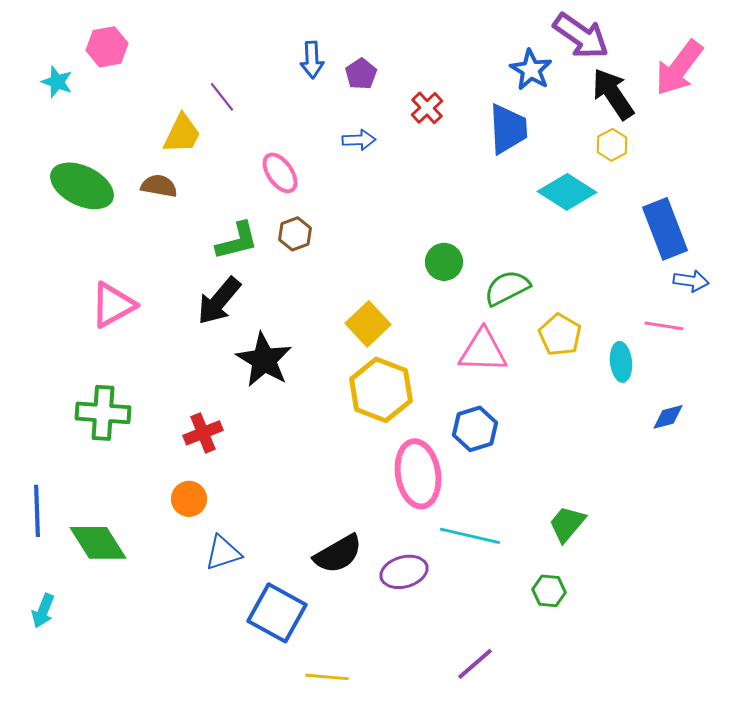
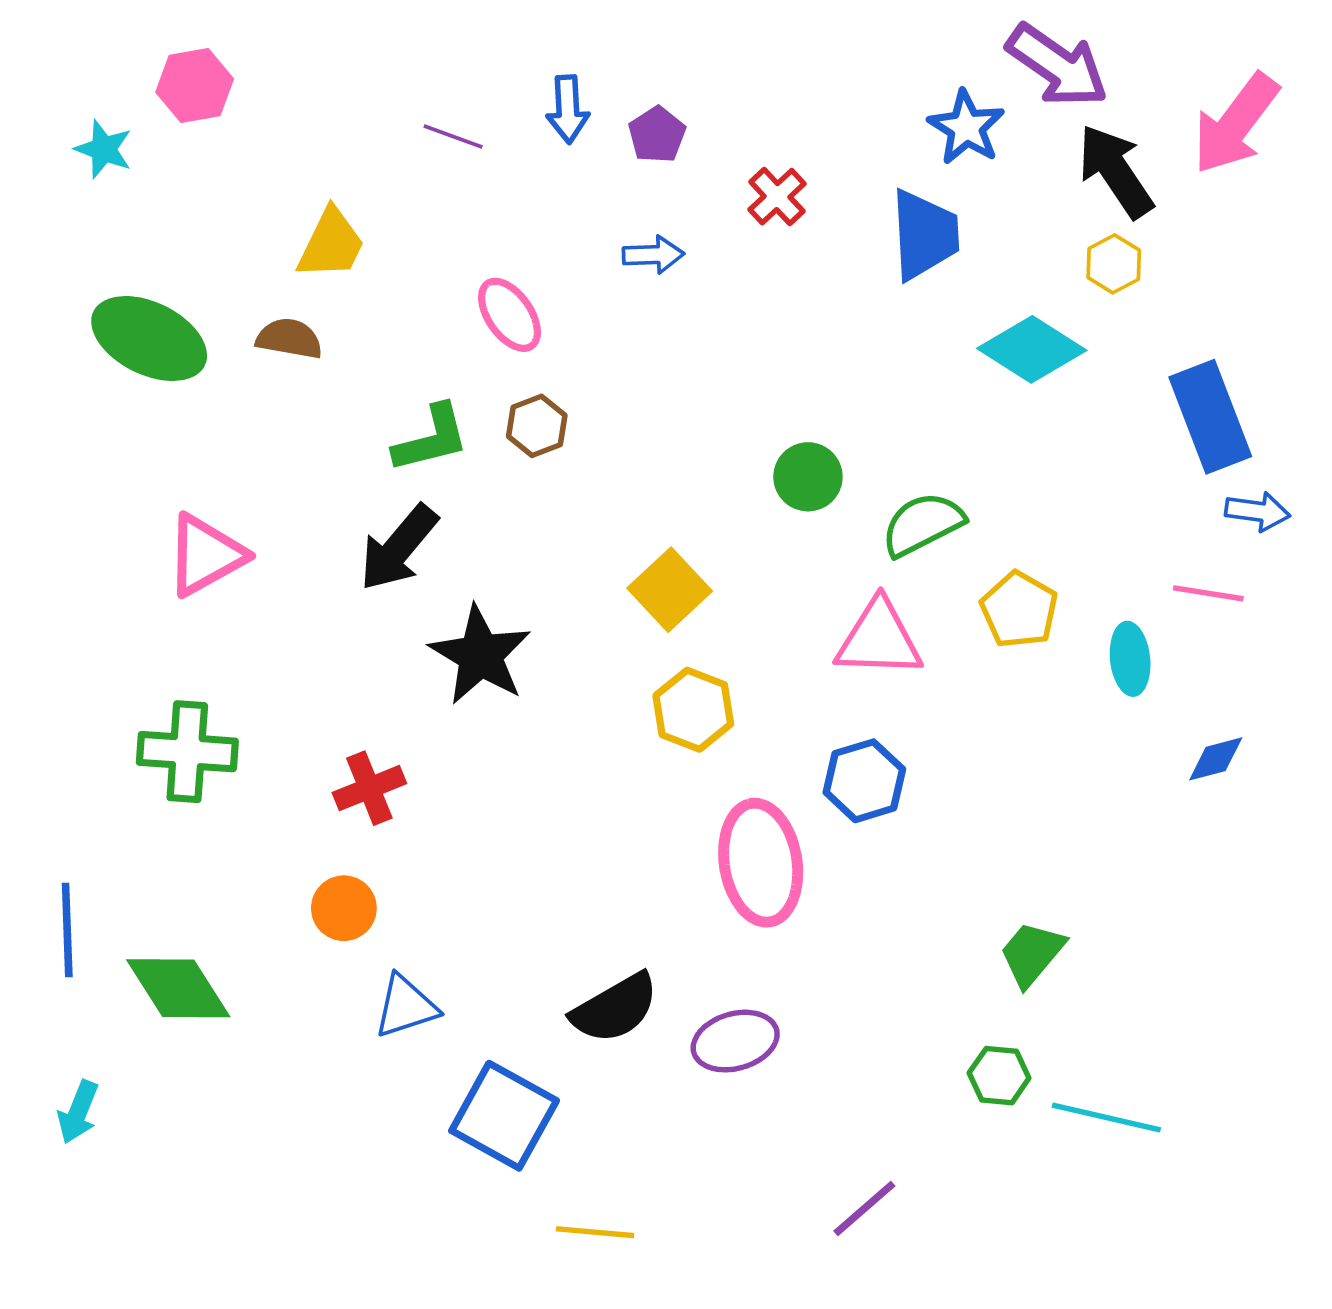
purple line: (222, 97) -> (453, 136), moved, turned -32
yellow hexagon: (381, 390) -> (693, 710), size x0.7
cyan line: (470, 536) -> (1106, 1117), moved

